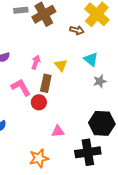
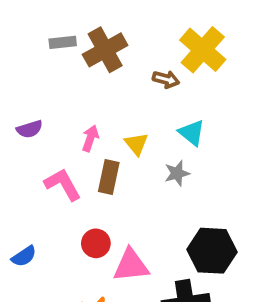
gray star: (100, 81) -> (177, 173), moved
red circle: (39, 102) -> (96, 243), moved
pink triangle: (58, 131) -> (131, 265), size x1.5

